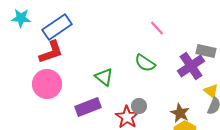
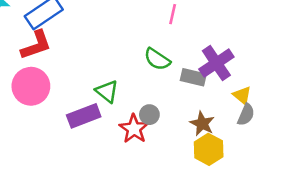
pink line: (157, 28) -> (173, 14), turned 56
gray rectangle: (206, 51) -> (193, 77), moved
green triangle: (104, 77) -> (107, 91), moved

